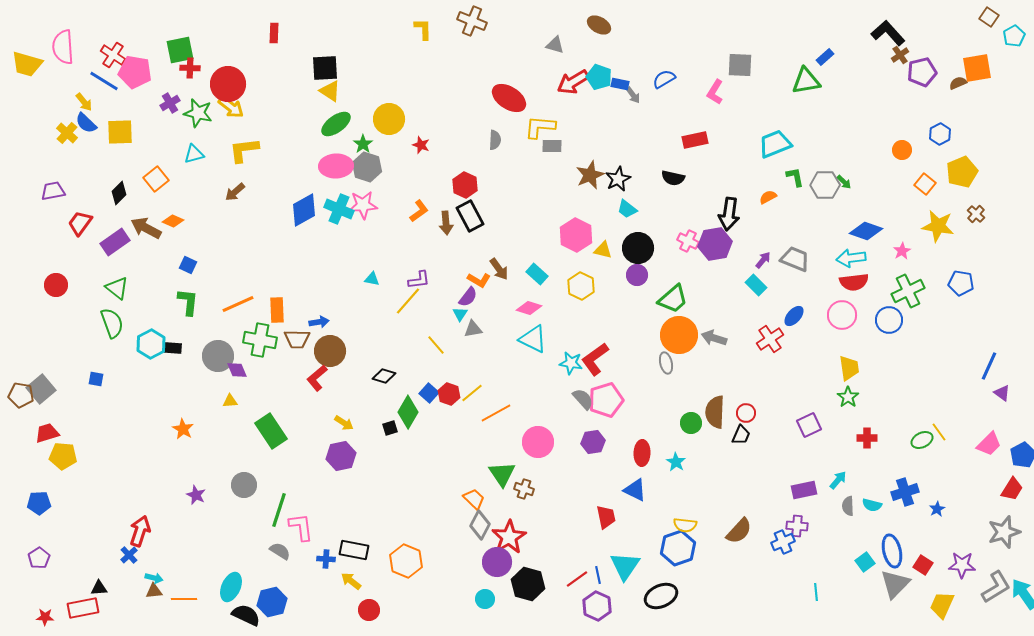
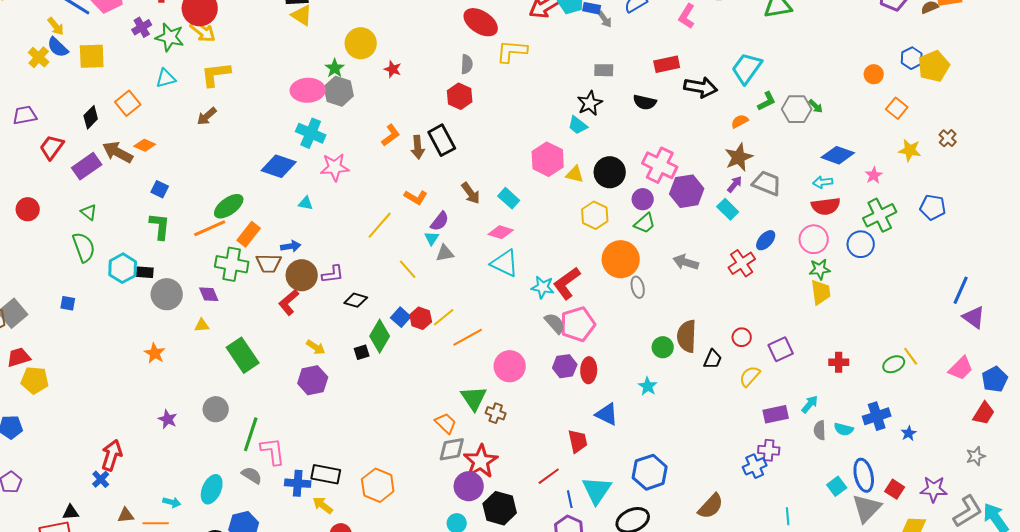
green ellipse: (336, 124) -> (229, 206), moved
cyan trapezoid: (775, 144) -> (747, 68), turned -32
gray rectangle: (552, 146) -> (604, 70), moved
yellow pentagon: (962, 172) -> (934, 66), moved
brown star: (590, 175) -> (739, 157), moved
green L-shape: (795, 177) -> (767, 101), turned 75
red hexagon: (465, 185) -> (460, 96), moved
pink star: (363, 205) -> (335, 167), moved
cyan trapezoid: (627, 209) -> (578, 125), moved
blue diamond: (304, 210) -> (279, 166), moved, turned 48
black arrow: (729, 214) -> (701, 87), moved, turned -88
yellow star: (938, 226) -> (910, 150), size x0.7
pink cross: (688, 241) -> (660, 165), size x1.6
purple hexagon: (715, 244) -> (687, 191), moved
cyan arrow: (851, 258) -> (823, 182), size x0.7
purple circle: (637, 275) -> (643, 199), moved
cyan triangle: (372, 279) -> (306, 203), moved
purple L-shape: (419, 280) -> (333, 274), moved
orange L-shape: (479, 280) -> (416, 197), moved
yellow hexagon: (581, 286) -> (595, 215), moved
green triangle: (117, 288) -> (89, 212), size x0.7
green trapezoid: (673, 299) -> (645, 223), size x0.7
orange rectangle: (277, 310) -> (249, 234), turned 40
orange circle: (679, 335) -> (621, 259), moved
gray circle: (218, 356) -> (167, 294), moved
purple triangle: (1002, 393) -> (974, 317), size x1.4
green star: (848, 397) -> (820, 269), moved, turned 30
red circle: (746, 413) -> (742, 337), moved
red ellipse: (642, 453) -> (589, 370), moved
gray diamond: (480, 525) -> (452, 449), turned 52
yellow semicircle: (685, 525) -> (750, 376), moved, turned 125
brown semicircle: (739, 531) -> (711, 506), moved
gray star: (1004, 532) -> (976, 456), size x0.6
blue cross: (326, 559) -> (298, 483), size x1.4
cyan arrow: (154, 578) -> (172, 502), moved
red line: (577, 579) -> (549, 476), moved
cyan ellipse: (231, 587) -> (212, 489), moved

